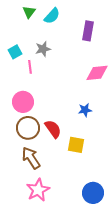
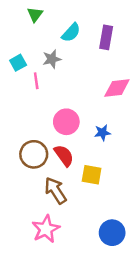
cyan semicircle: (52, 16) -> (71, 33), moved
pink circle: (23, 102) -> (66, 122), moved
brown arrow: (31, 158) -> (55, 190), moved

